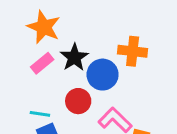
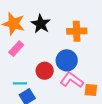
black star: (74, 57) -> (41, 24), moved
blue circle: (103, 75) -> (67, 60), moved

